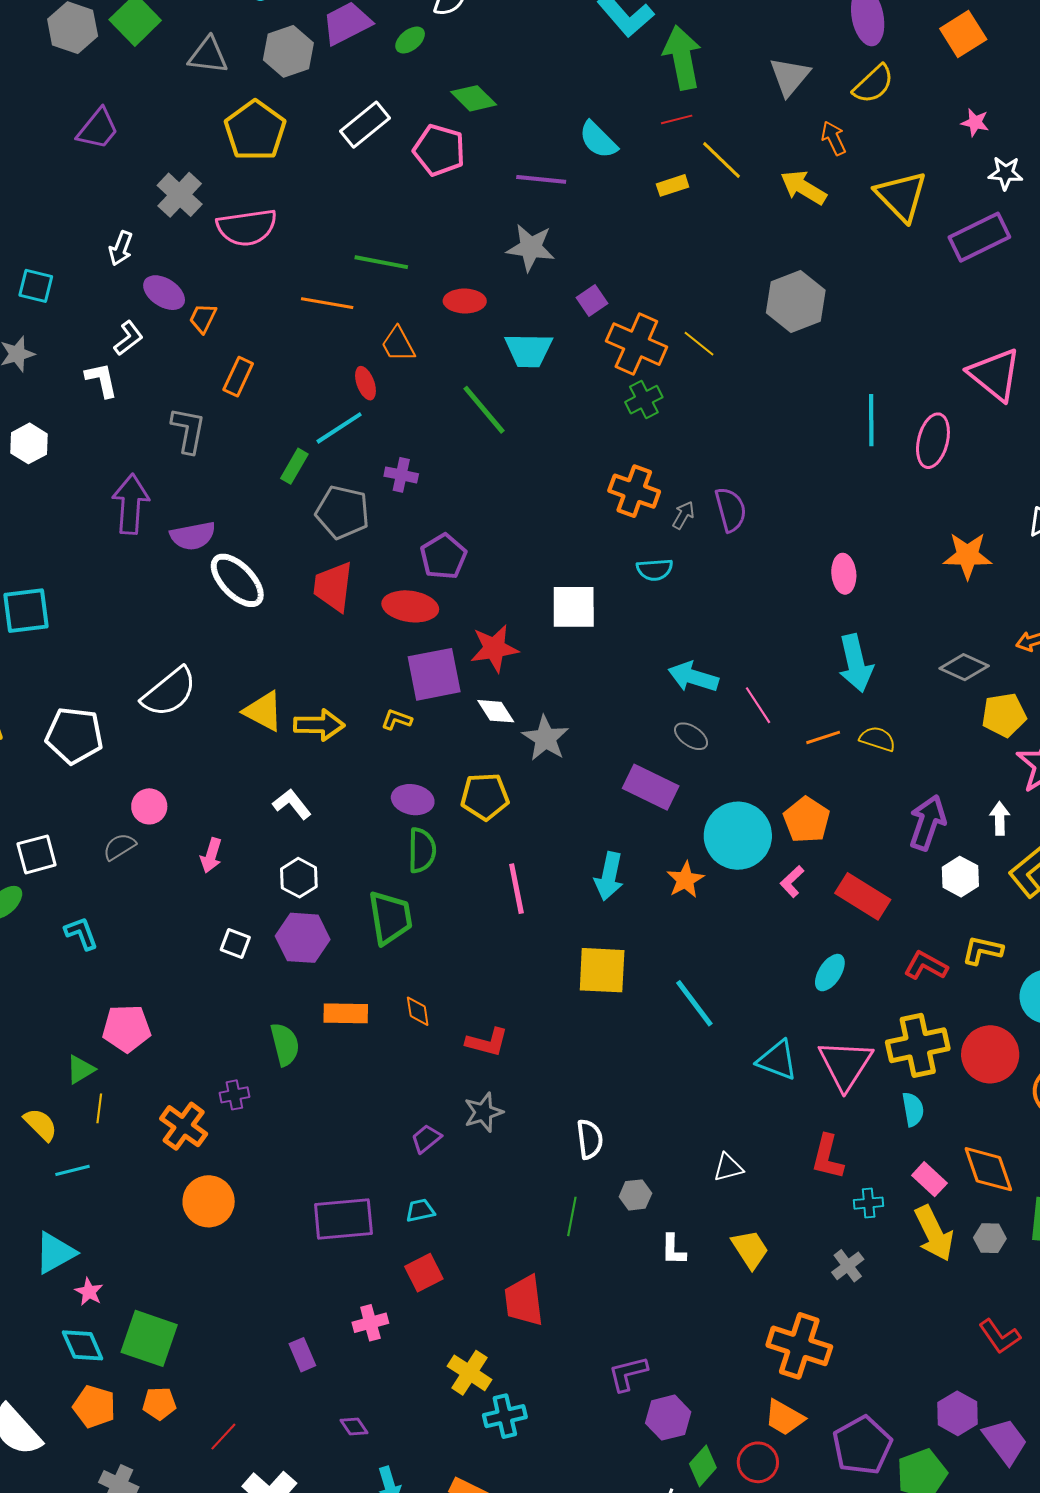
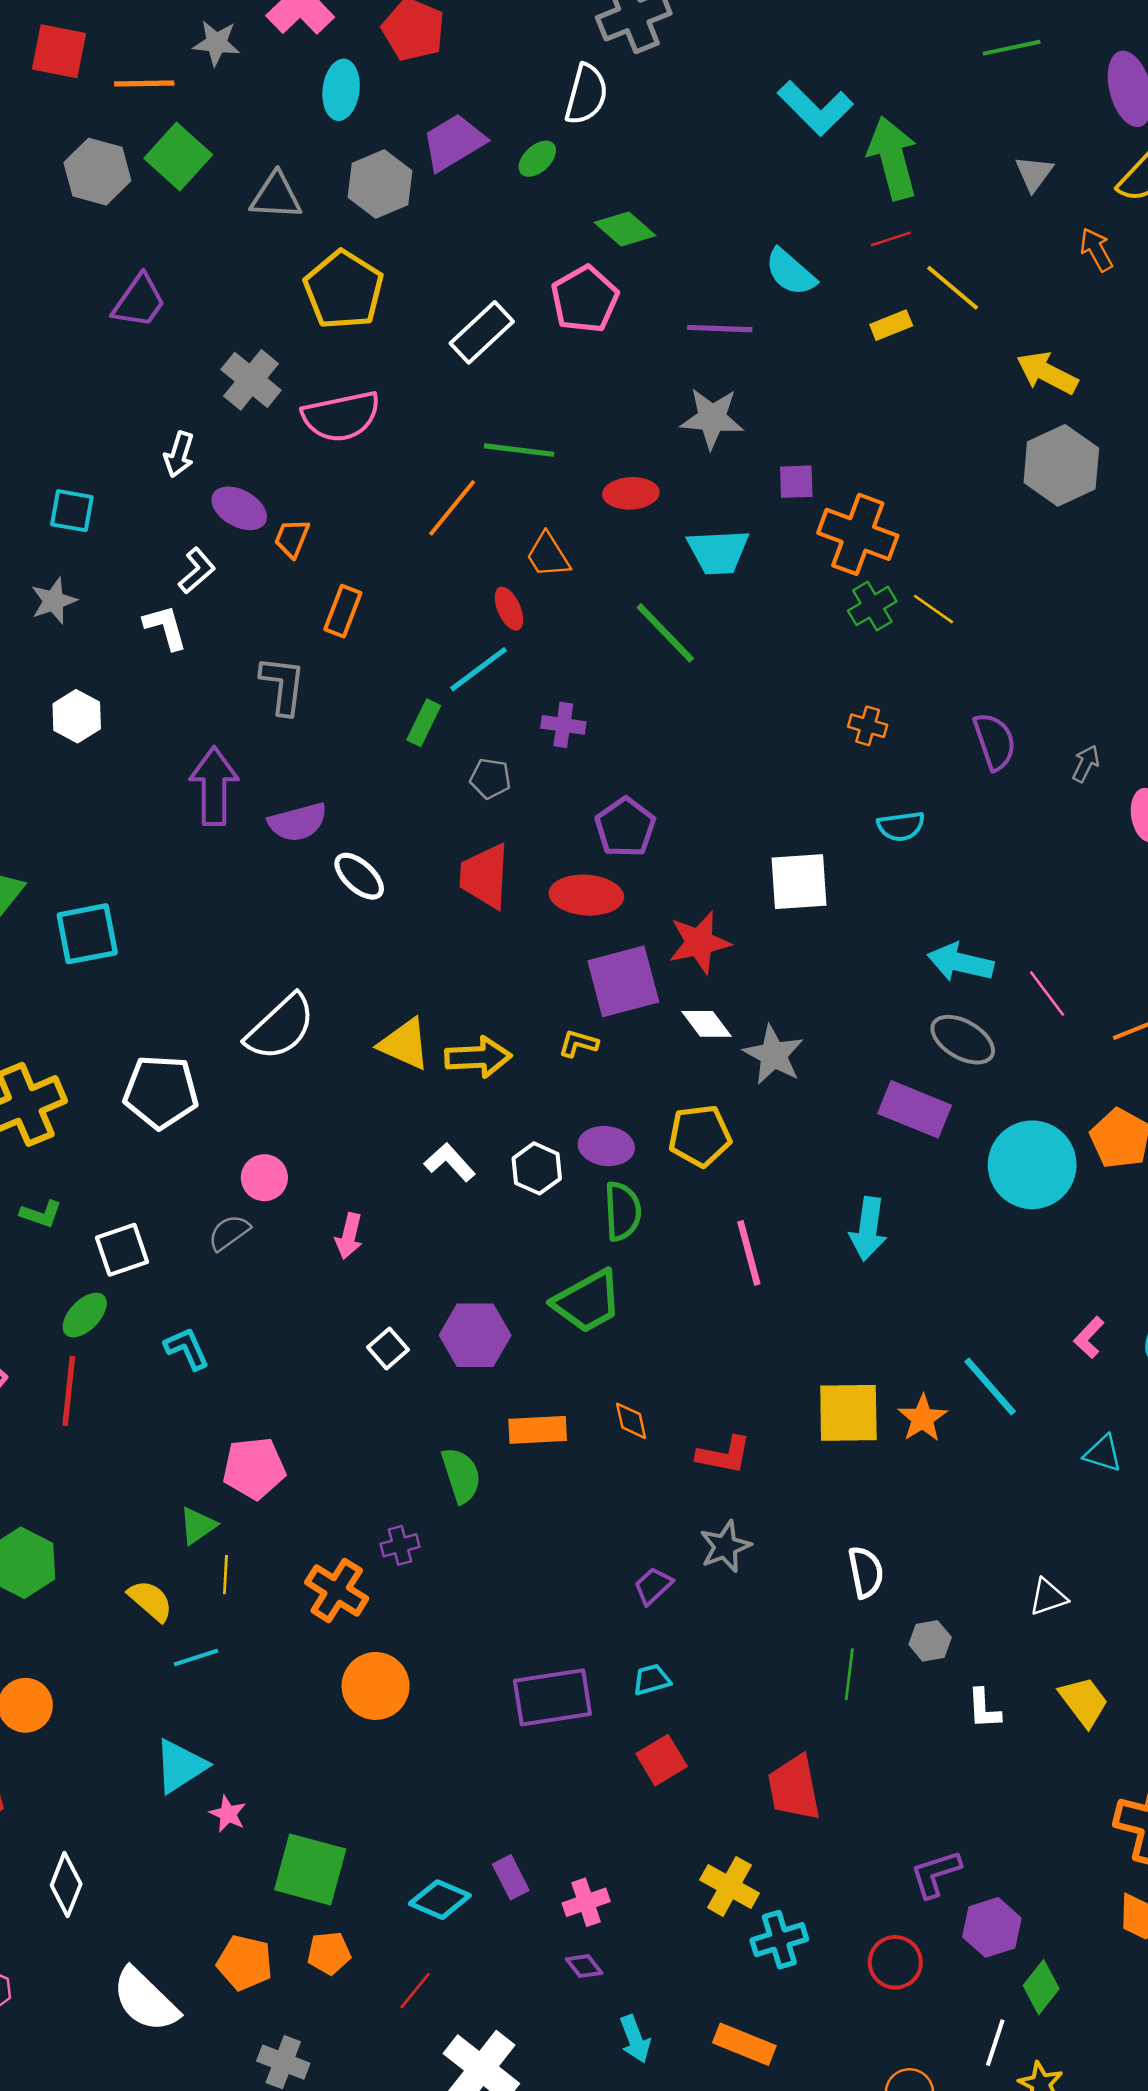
gray triangle: (790, 77) -> (1034, 173), size x0.7
white rectangle: (365, 125) -> (482, 332), moved
pink pentagon: (439, 150) -> (585, 299), turned 30
yellow arrow: (804, 187) -> (1047, 373), moved
purple square: (592, 300) -> (796, 482), turned 36
orange line: (327, 303) -> (452, 508), turned -57
yellow line: (699, 344) -> (933, 609), moved
orange cross: (634, 491) -> (868, 726), size x0.6
gray pentagon: (343, 512) -> (490, 778), size x0.6
gray arrow: (683, 515) -> (1086, 764), moved
white ellipse: (237, 580) -> (359, 876), size x0.7
gray ellipse: (691, 736) -> (963, 1040), size x1.4
white hexagon: (299, 878) -> (537, 1168), moved
orange star: (685, 880) -> (923, 1418), moved
pink L-shape: (792, 882) -> (1089, 1337), moved
green trapezoid: (390, 918) -> (587, 1301), turned 74
white square: (235, 944) -> (388, 1349), turned 32
yellow square: (602, 970) -> (848, 1413), moved
cyan triangle: (777, 1060) -> (1103, 1453), size x0.7
pink cross: (370, 1323) -> (586, 1902), moved
cyan diamond: (83, 1345) -> (440, 1900), moved, turned -39
red circle: (758, 1462) -> (895, 1962), moved

